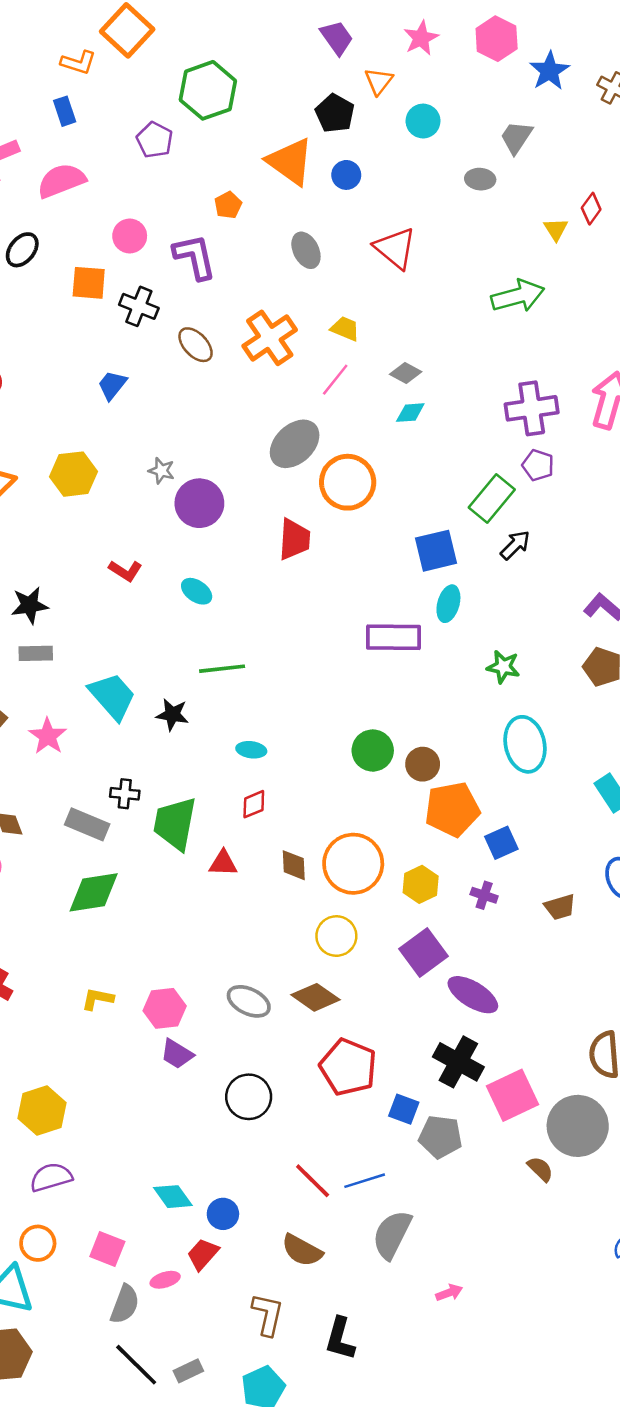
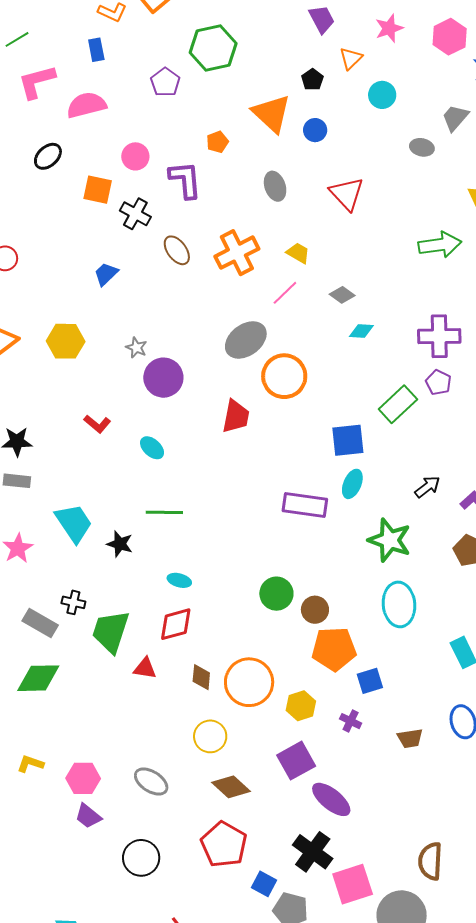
black pentagon: (335, 113) -> (312, 80), size x0.7
cyan diamond: (410, 413) -> (361, 331), moved
black arrow: (515, 545) -> (427, 487), moved
green star: (503, 667) -> (390, 540), size x1.6
red diamond: (254, 804) -> (176, 624), size x1.5
yellow circle: (336, 936) -> (210, 736), moved
brown diamond: (316, 997) -> (231, 787), moved

